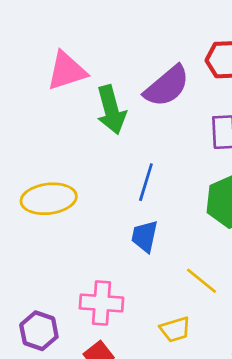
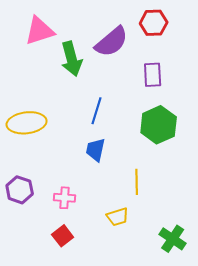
yellow line: (202, 281) -> (137, 182), turned 50
pink cross: (101, 303) -> (65, 198), size x0.7
purple hexagon: (39, 331) -> (20, 190), moved

